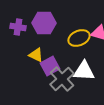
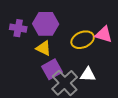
yellow triangle: (36, 55) -> (44, 48), moved
white triangle: (84, 71) -> (88, 75), size x0.7

